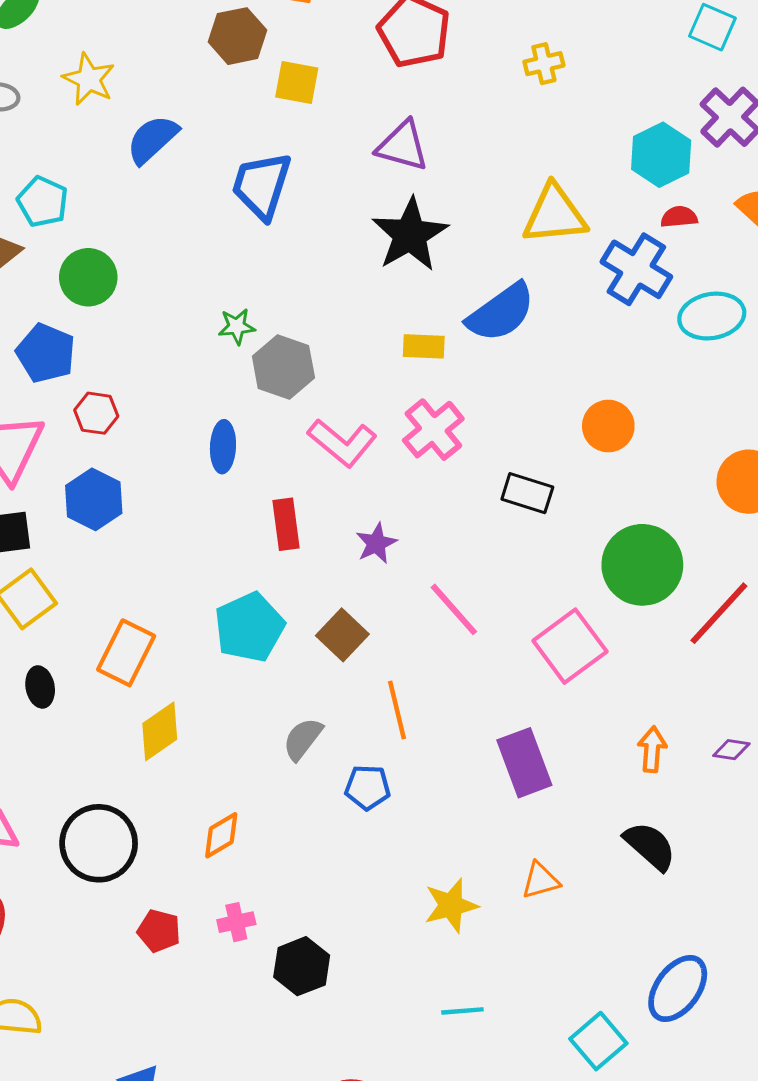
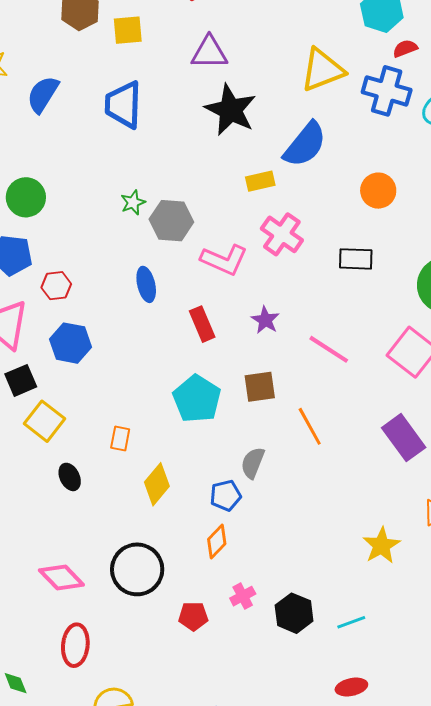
orange circle: (608, 426) -> (378, 191), moved
brown square: (342, 635) -> (260, 387), turned -36
orange rectangle: (126, 653) -> (120, 438), size x0.6
blue pentagon: (368, 787) -> (226, 496), moved
cyan line: (462, 1011) -> (351, 622), moved

